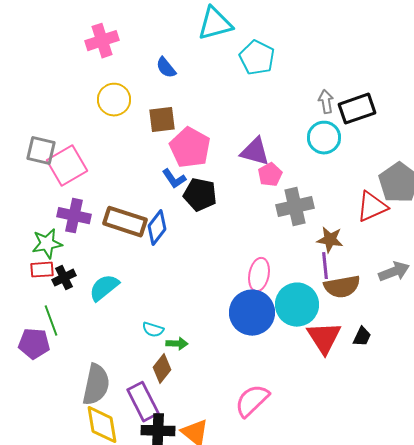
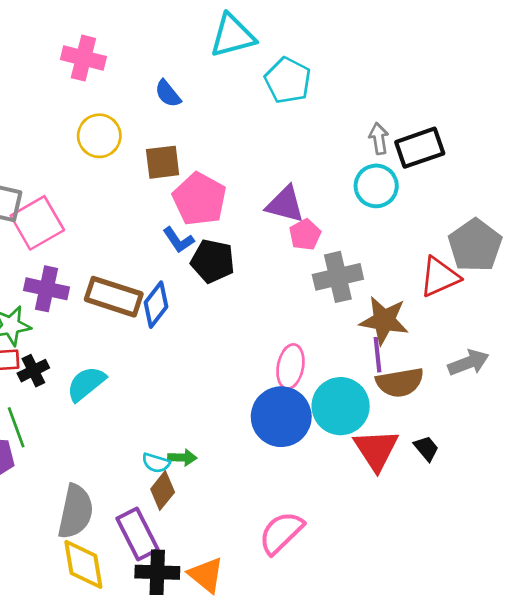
pink cross: (102, 41) -> (83, 58), turned 32
brown star: (330, 240) -> (384, 320), size x1.4
cyan semicircle: (153, 330) -> (156, 463), moved
black trapezoid: (362, 337) -> (426, 448), turned -65

